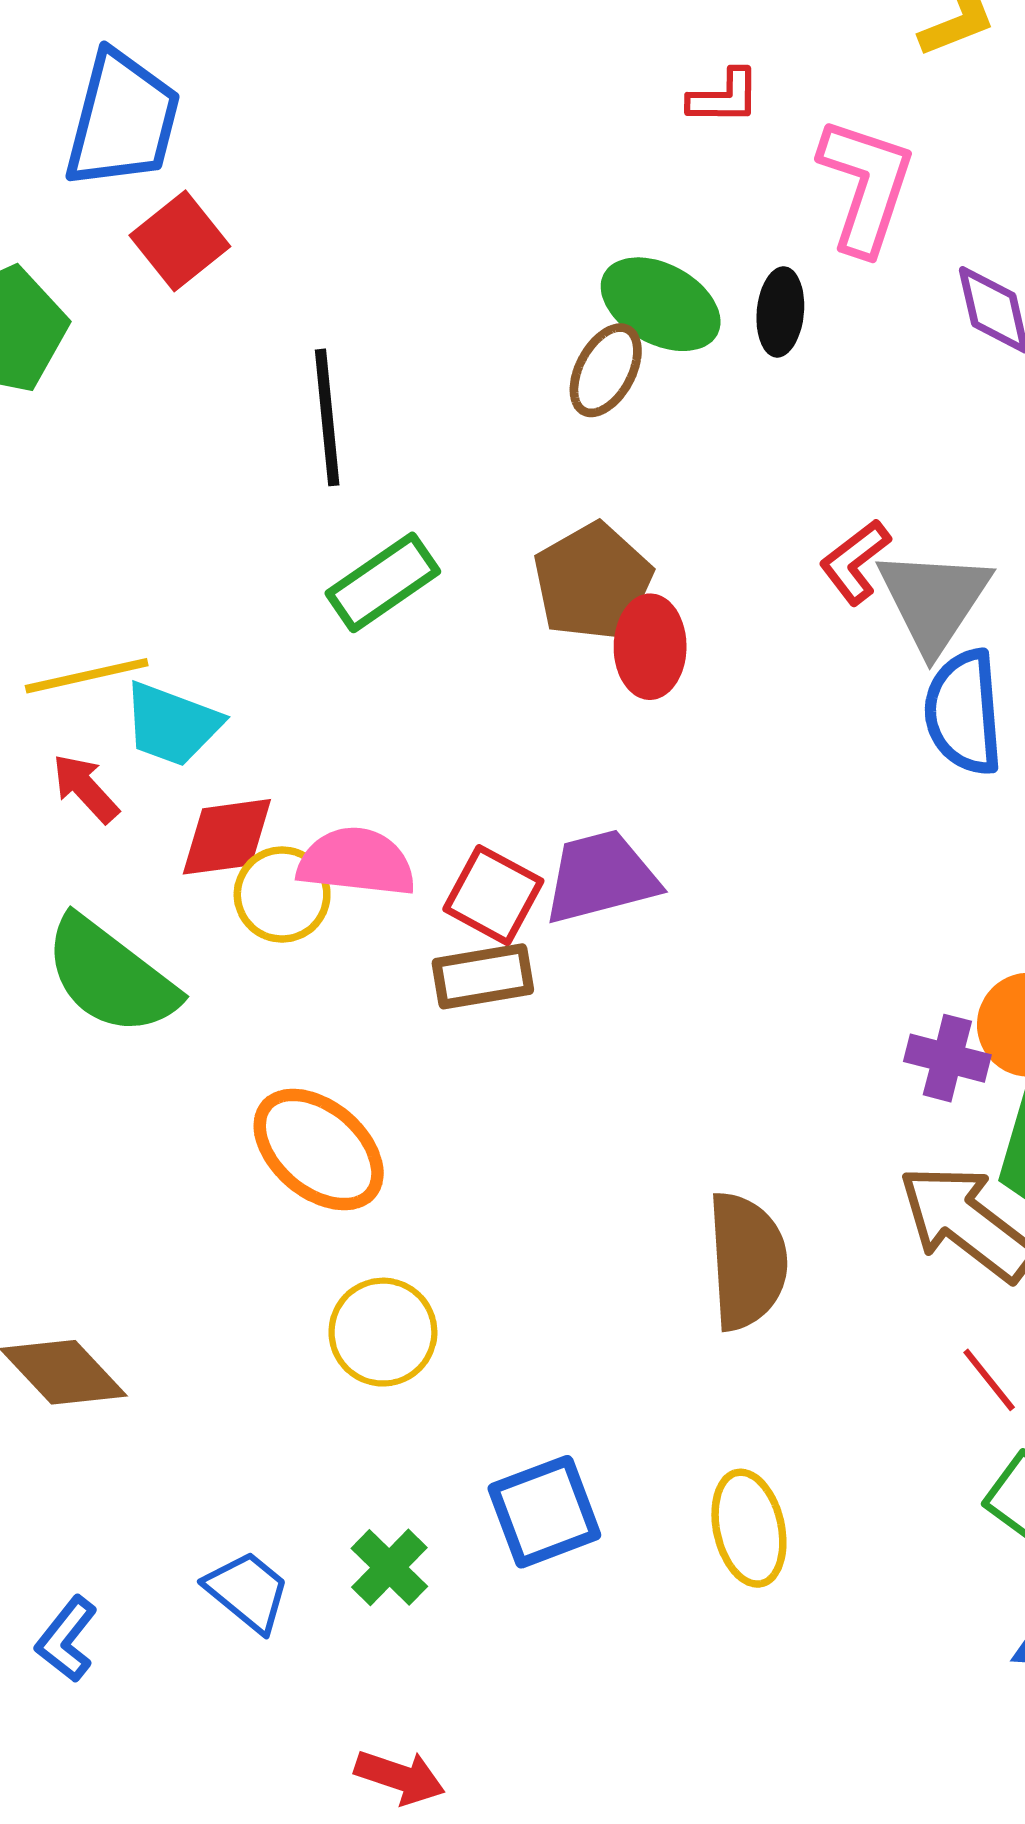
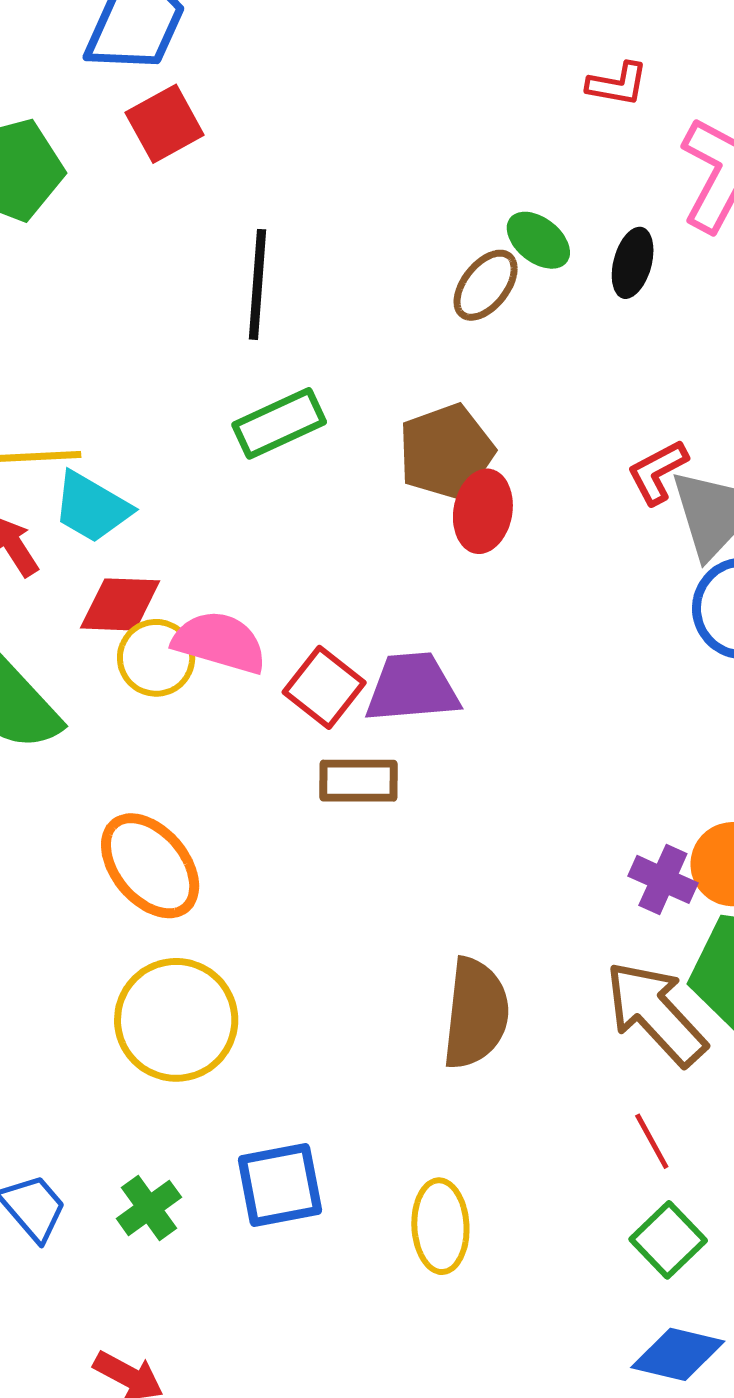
green ellipse: (661, 304) -> (538, 240), size x0.7
brown rectangle: (483, 976) -> (358, 781), moved
yellow circle: (383, 1332) -> (176, 1020), size x1.4

